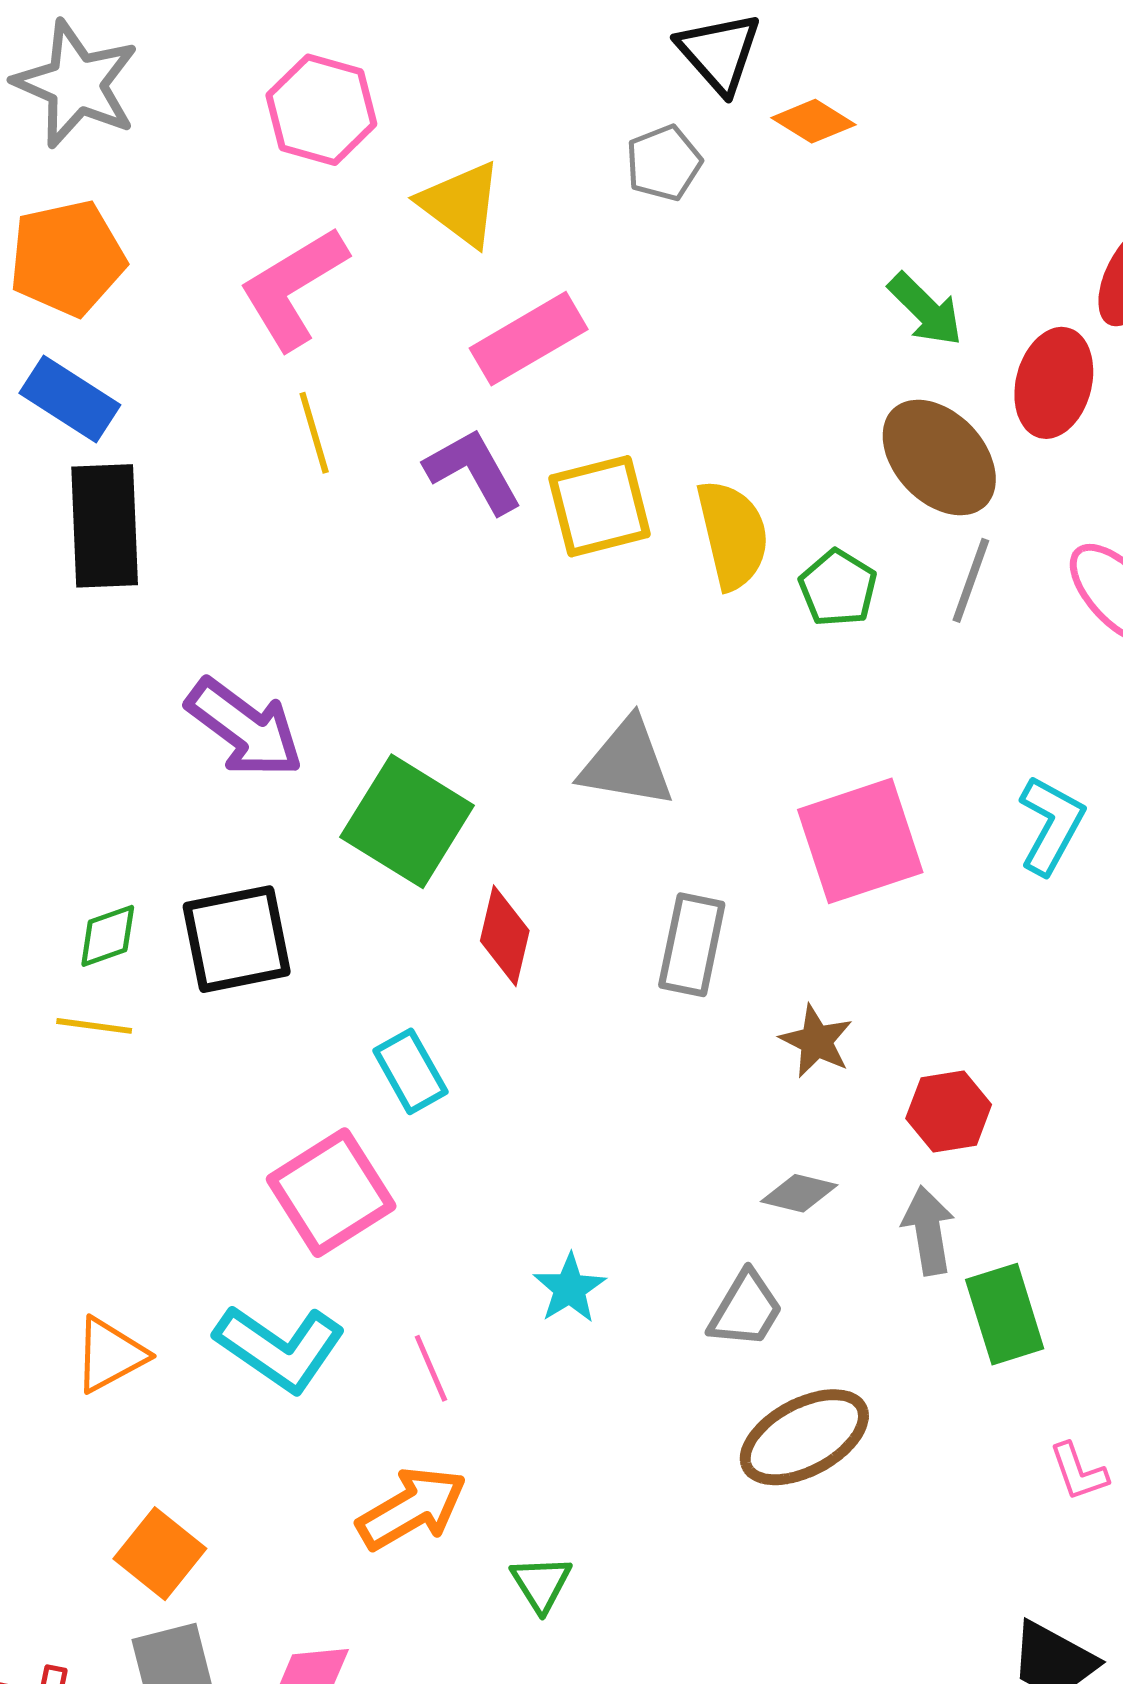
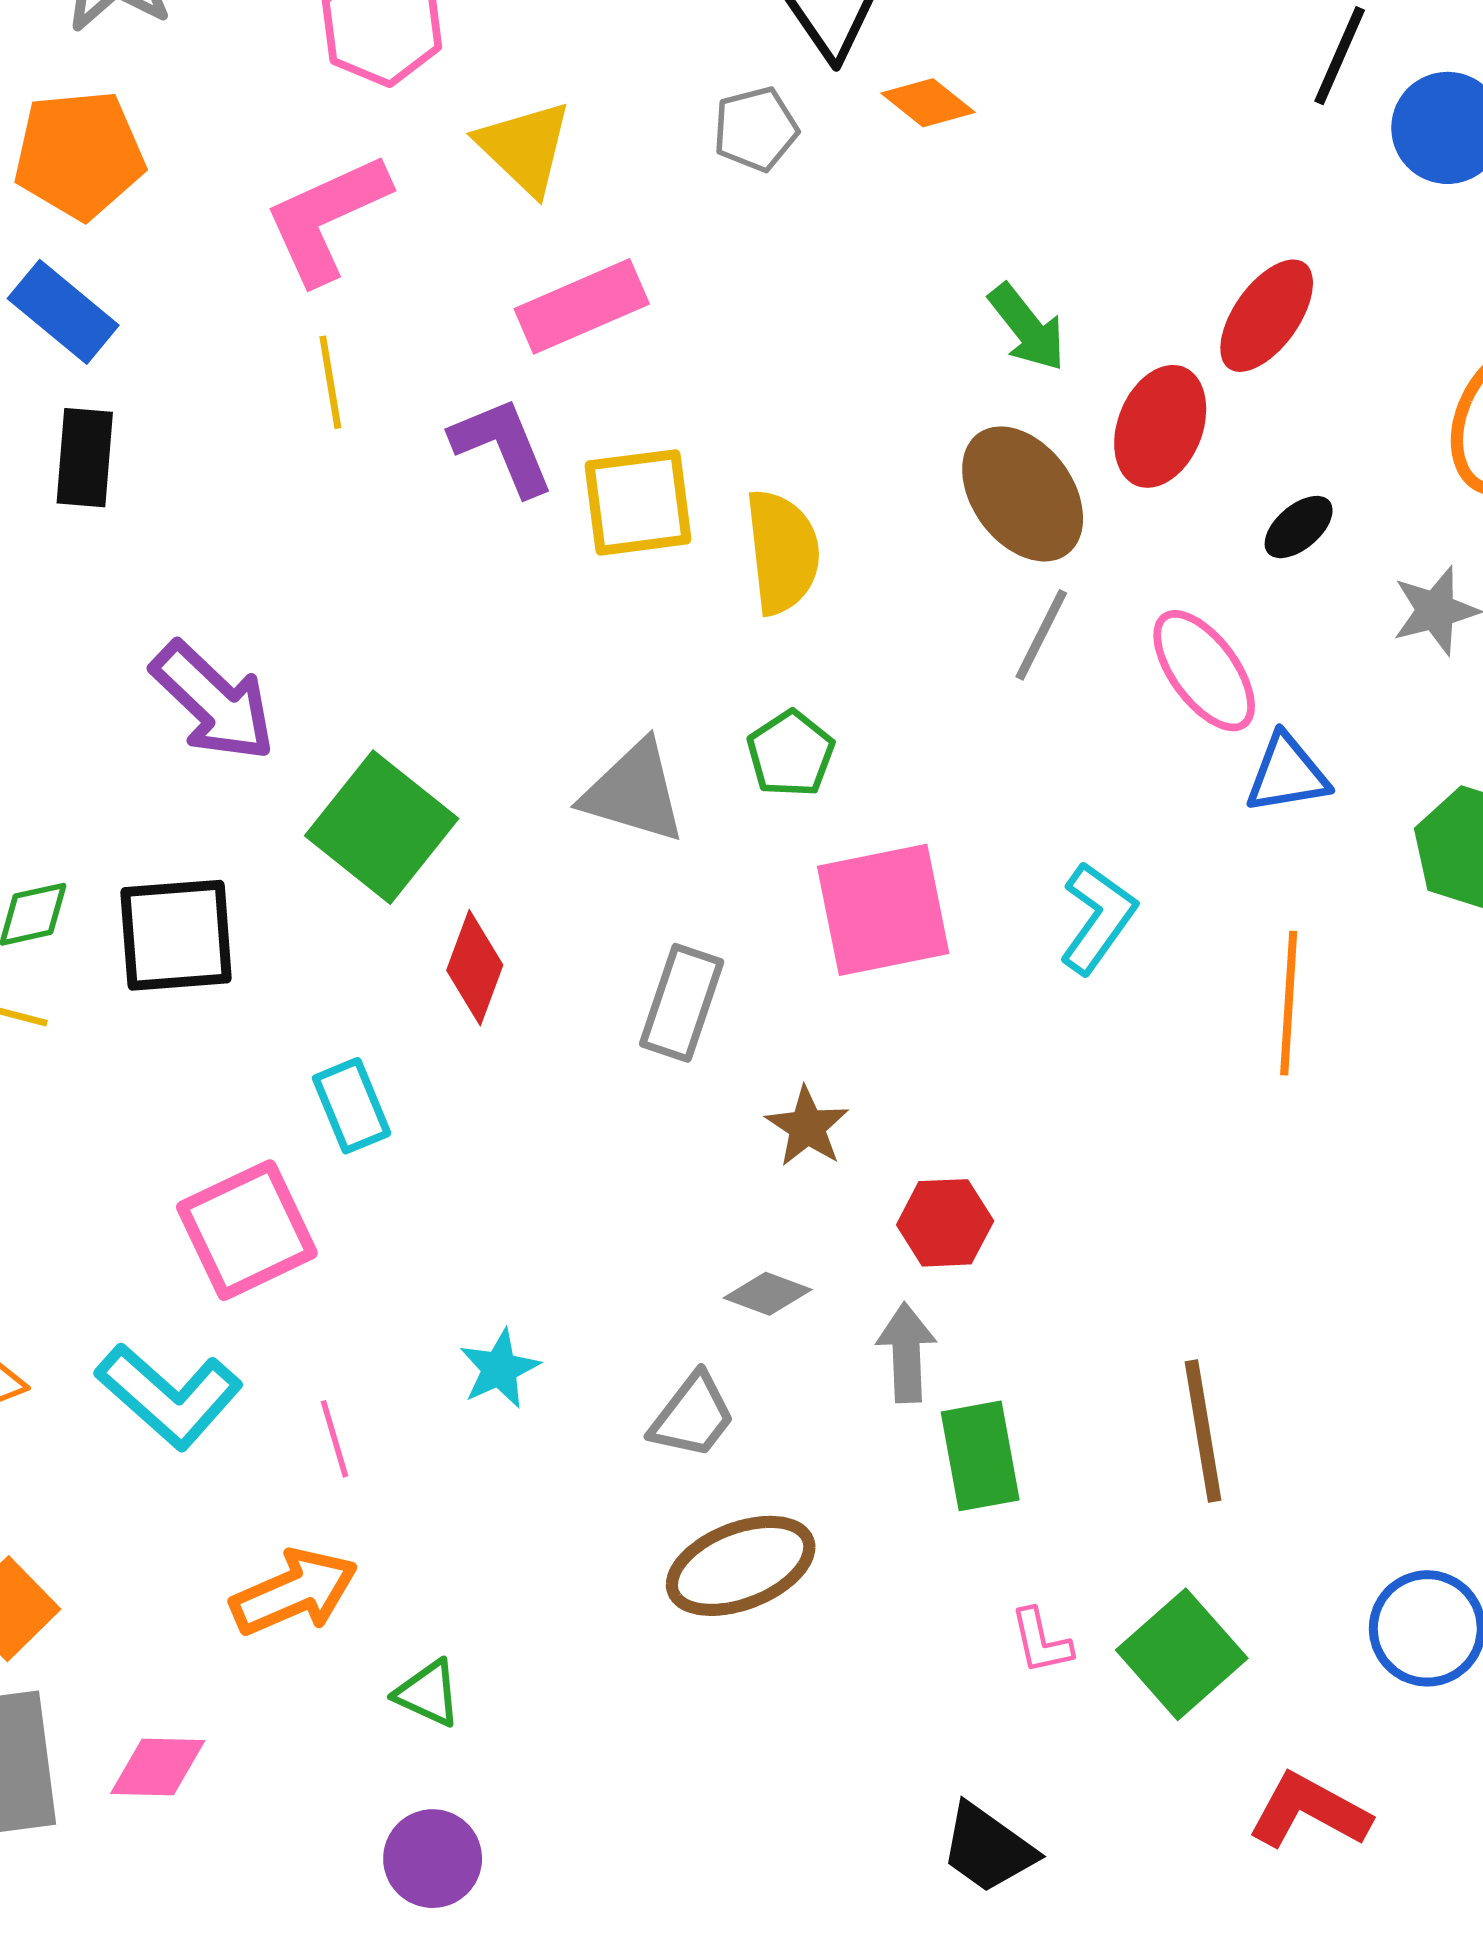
black rectangle: (105, 526) -> (85, 458), size x0.7
green pentagon: (838, 588) -> (791, 754), moved
green triangle: (541, 1584) -> (428, 1693), turned -40

